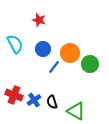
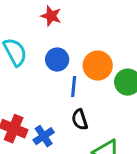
blue line: (54, 67) -> (74, 87), turned -32
black semicircle: (52, 102) -> (80, 120), moved

